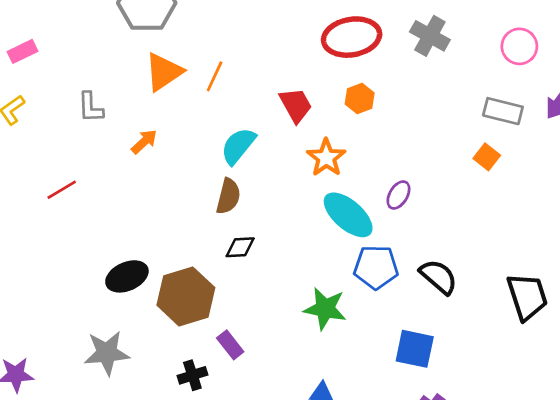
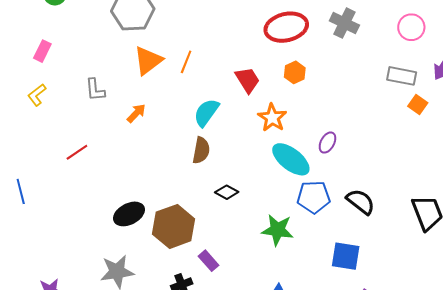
pink rectangle: (23, 51) -> (42, 51), turned -35
orange square: (487, 157) -> (418, 105), moved
black diamond: (240, 247) -> (227, 192), moved, turned 35

